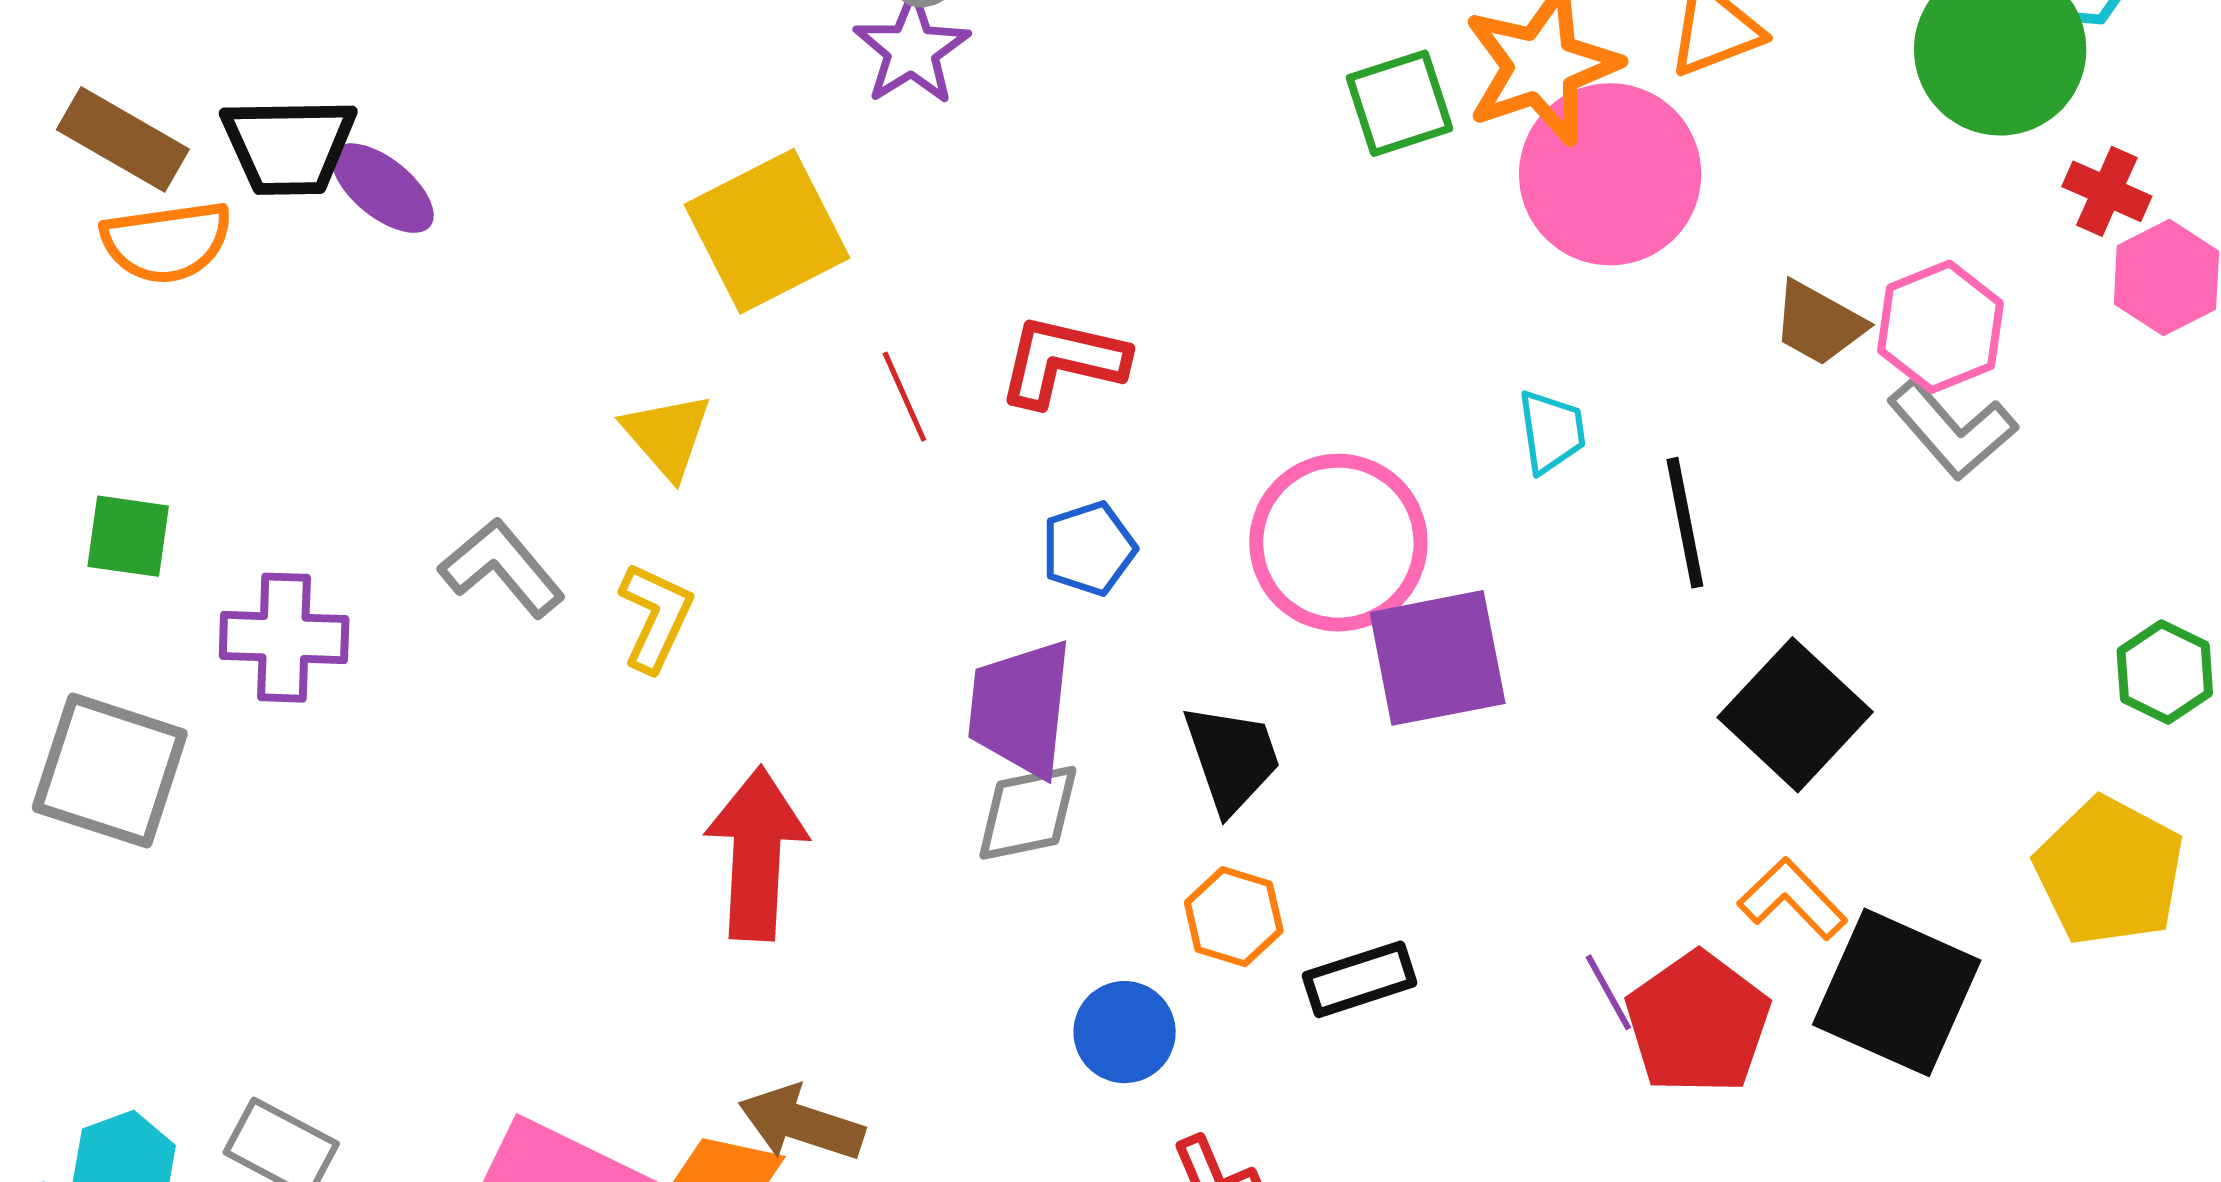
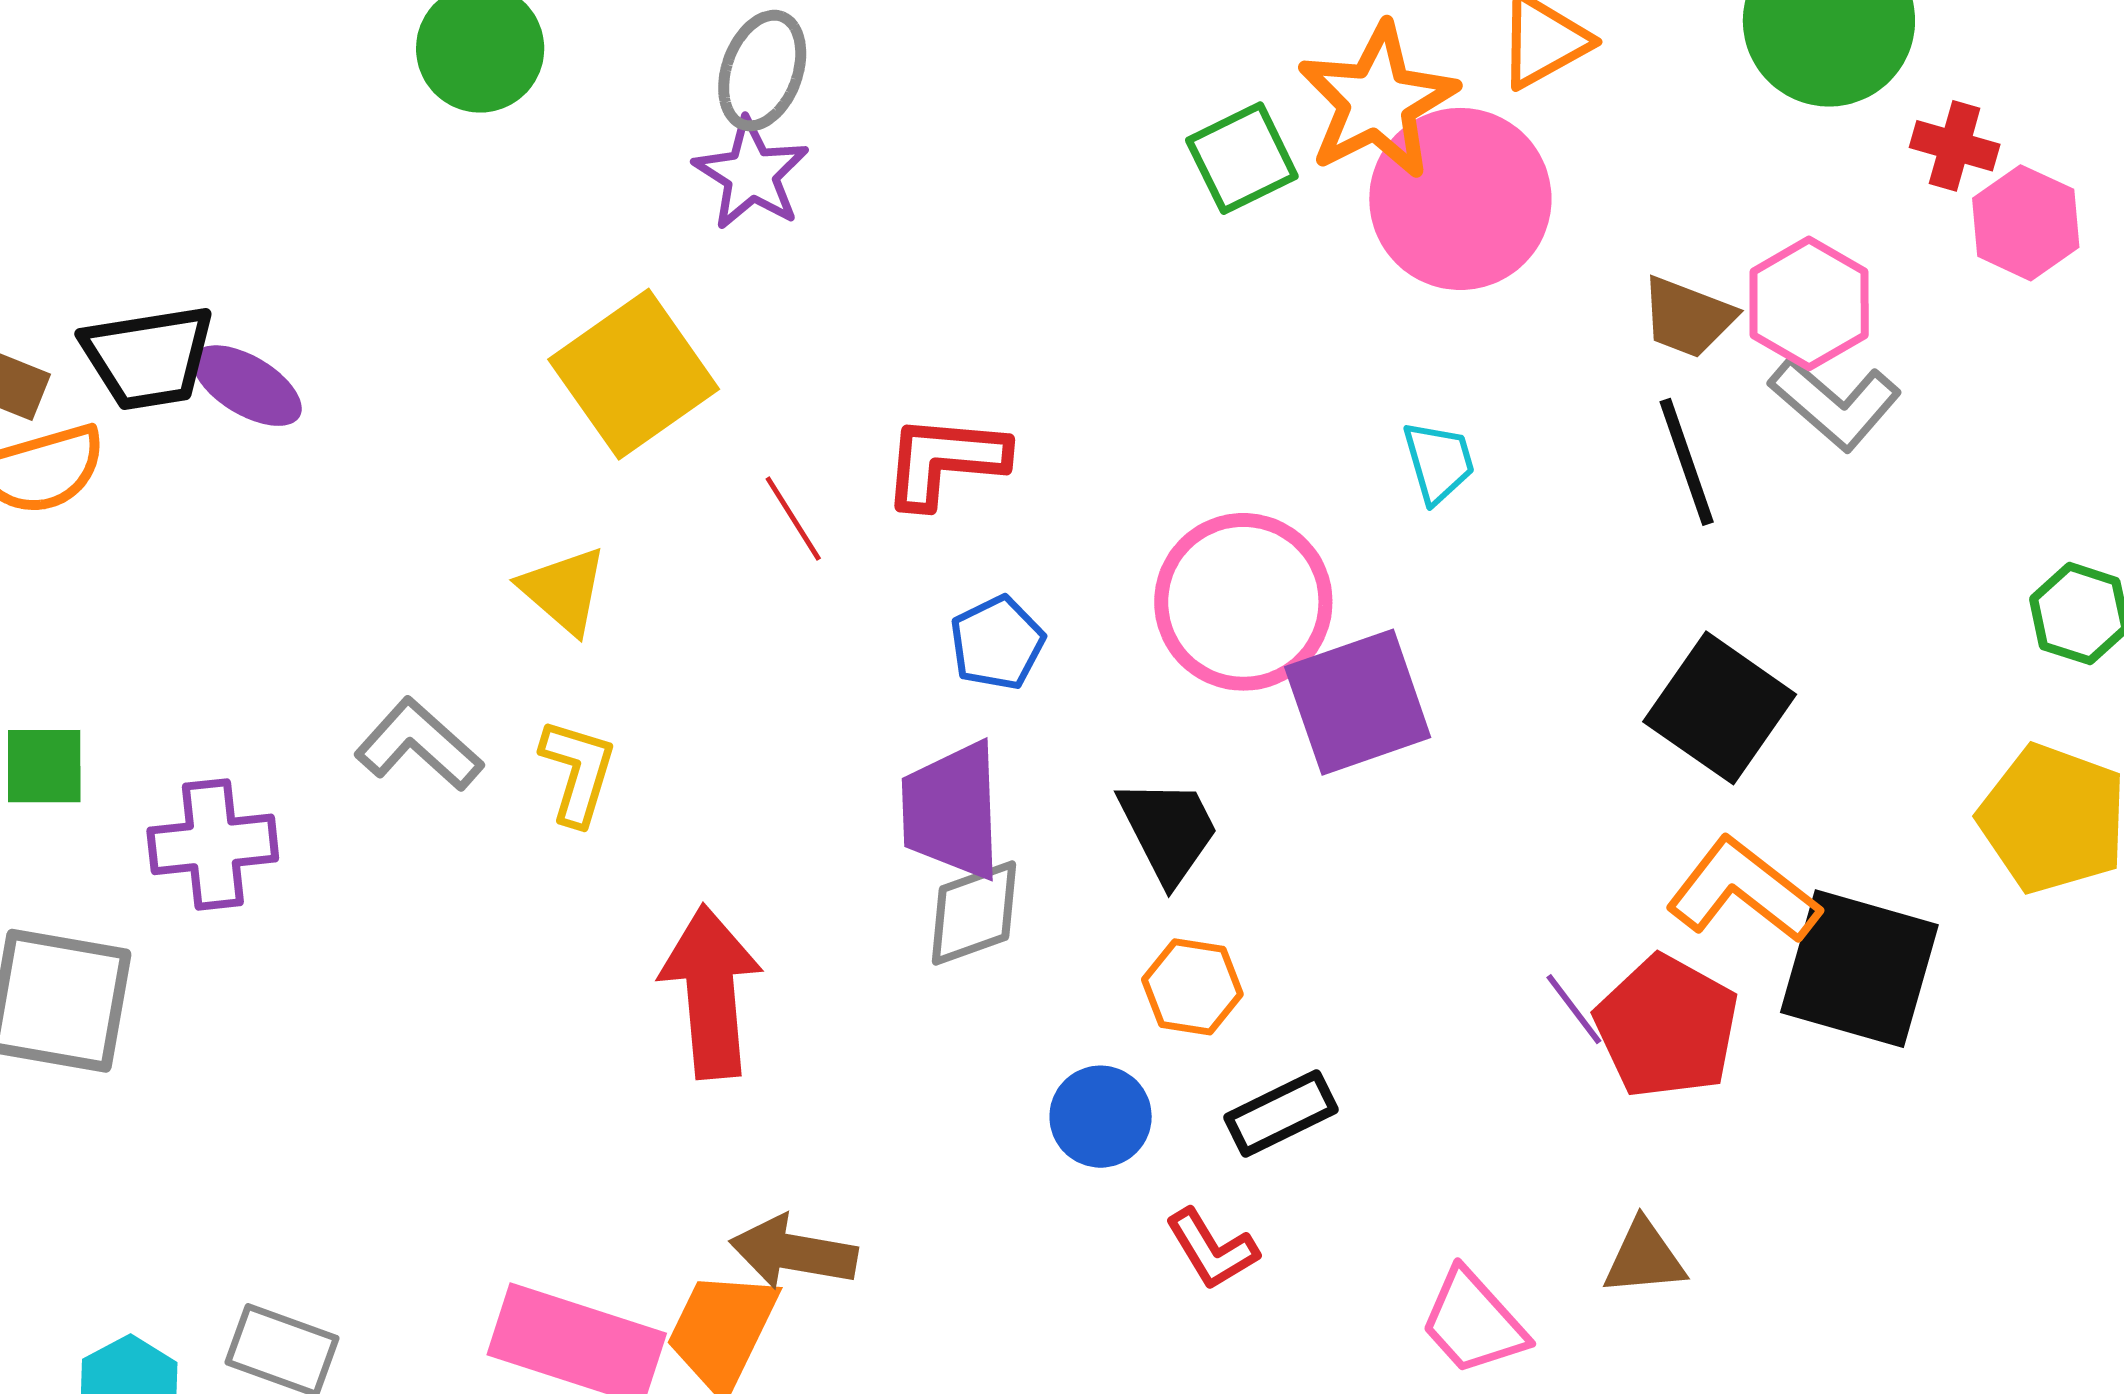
black line: (1685, 523) -> (1687, 462), moved
orange L-shape: (1792, 899) -> (1743, 891), size x1.4
black rectangle: (1360, 979) -> (1281, 1114), moved

